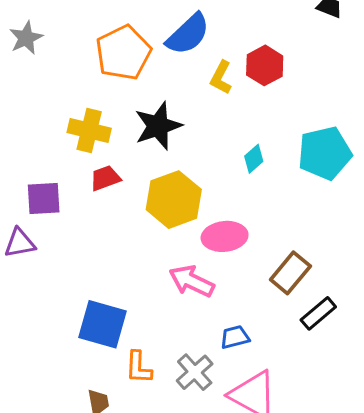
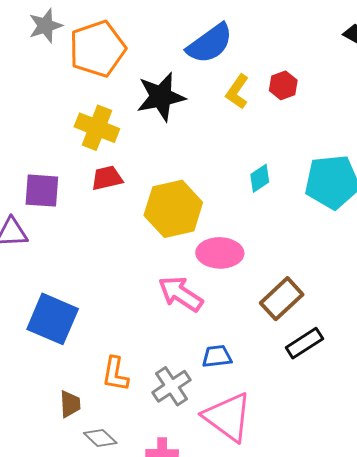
orange pentagon: (123, 53) -> (97, 49), moved
red hexagon: (265, 65) -> (283, 85), size x0.7
black star: (158, 126) -> (161, 97), moved
blue square: (103, 324) -> (53, 319), moved

